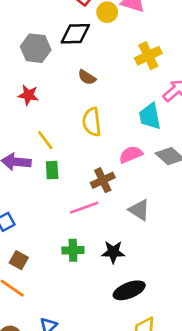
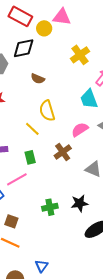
yellow line: (45, 140) -> (32, 129), moved
green rectangle: (52, 170) -> (30, 157), moved
pink line: (84, 208) -> (17, 179), moved

